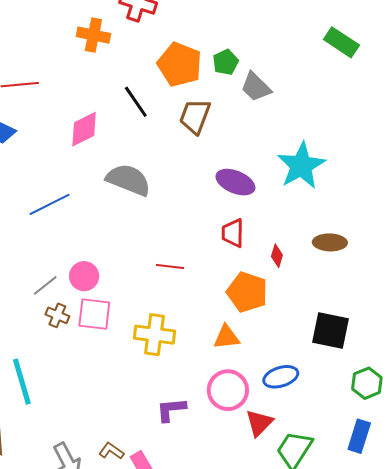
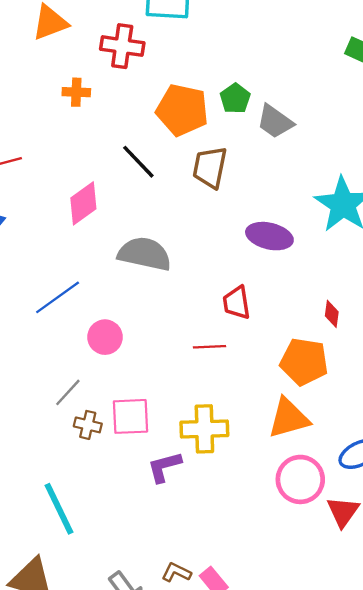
orange cross: (93, 35) -> (76, 92), size x0.7
red trapezoid: (233, 233) -> (237, 303), moved
pink circle: (84, 276) -> (105, 337), moved
orange triangle: (227, 337) -> (289, 418), size x1.4
purple L-shape: (171, 410) -> (164, 467), moved

